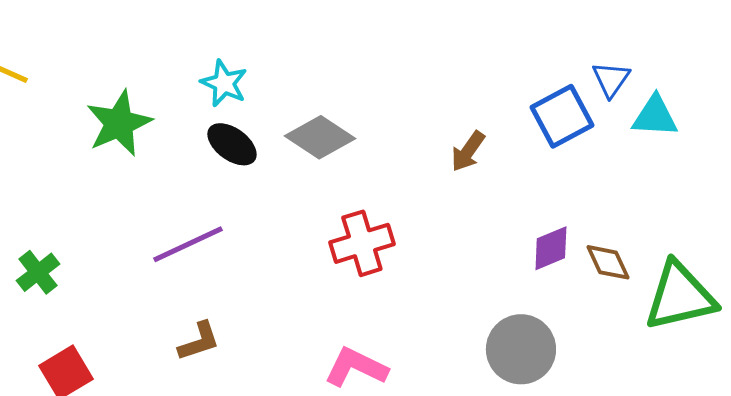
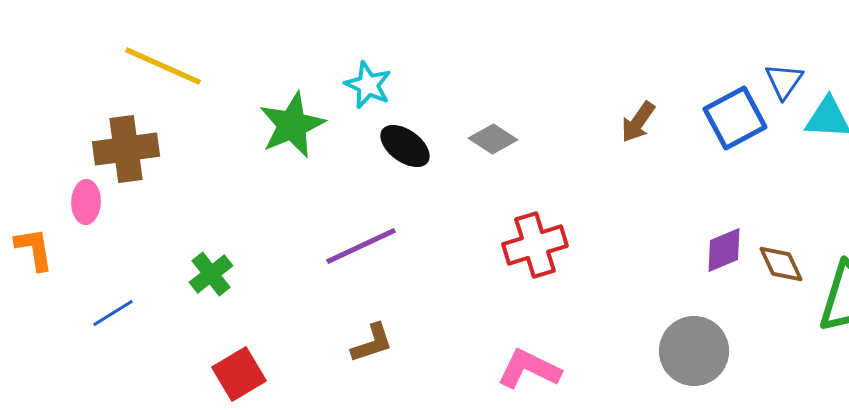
cyan star: (224, 83) -> (368, 85), moved
gray diamond: (320, 137) -> (493, 139), size x0.7
brown arrow: (468, 151) -> (638, 122), moved

